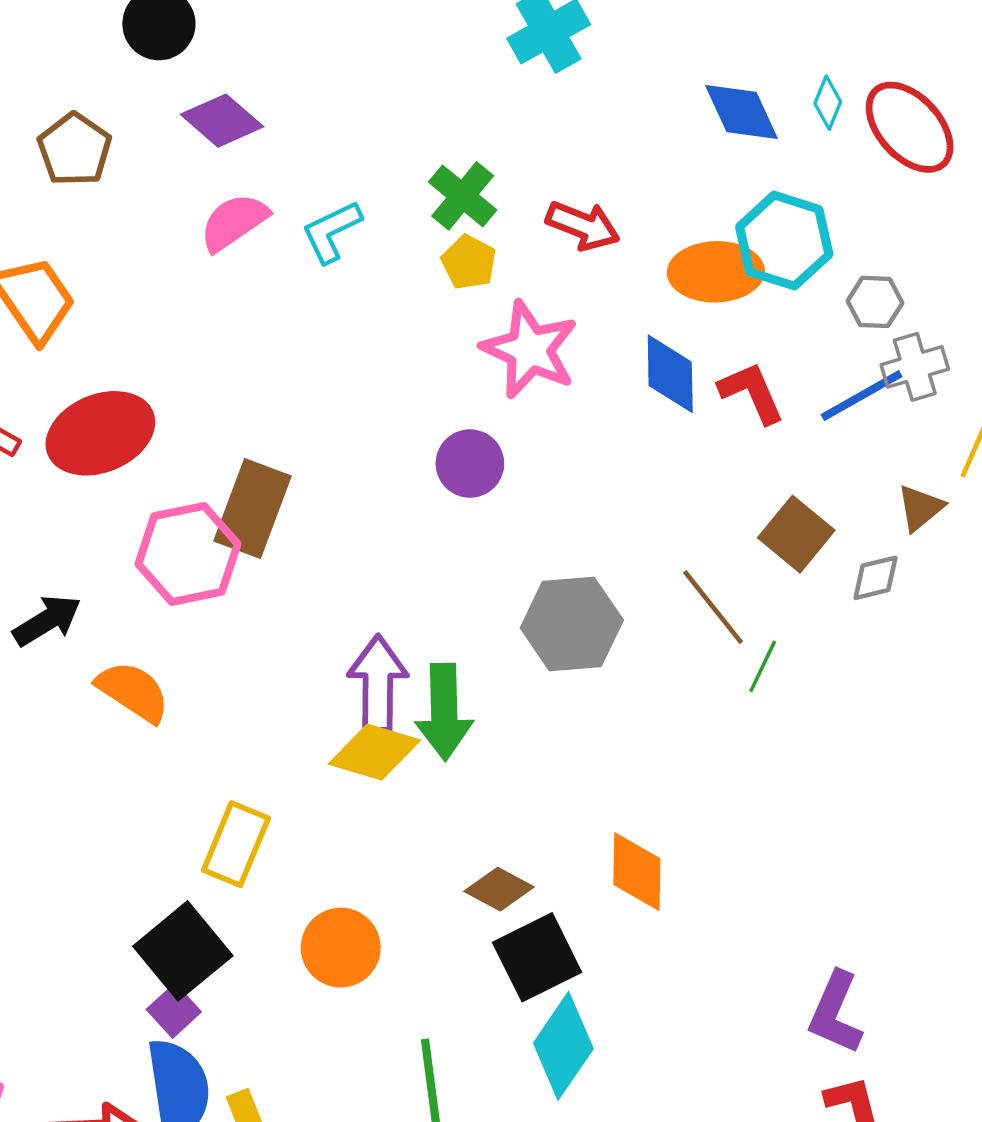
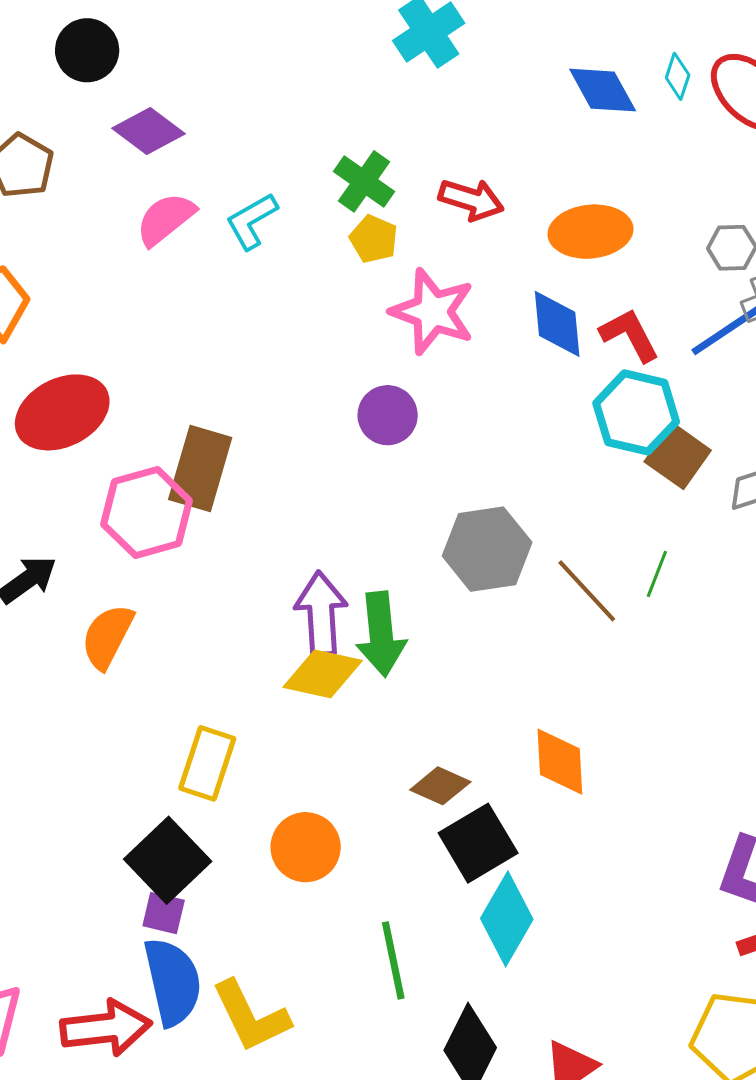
cyan hexagon: (784, 241) -> (636, 412), moved
brown line: (713, 607) -> (587, 591), moved
orange semicircle: (133, 692) -> (107, 636), turned -92
purple square: (174, 1011) -> (164, 913), turned -30

